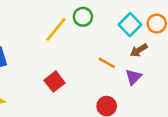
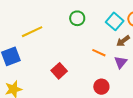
yellow line: (56, 29) -> (32, 32), moved, turned 30

